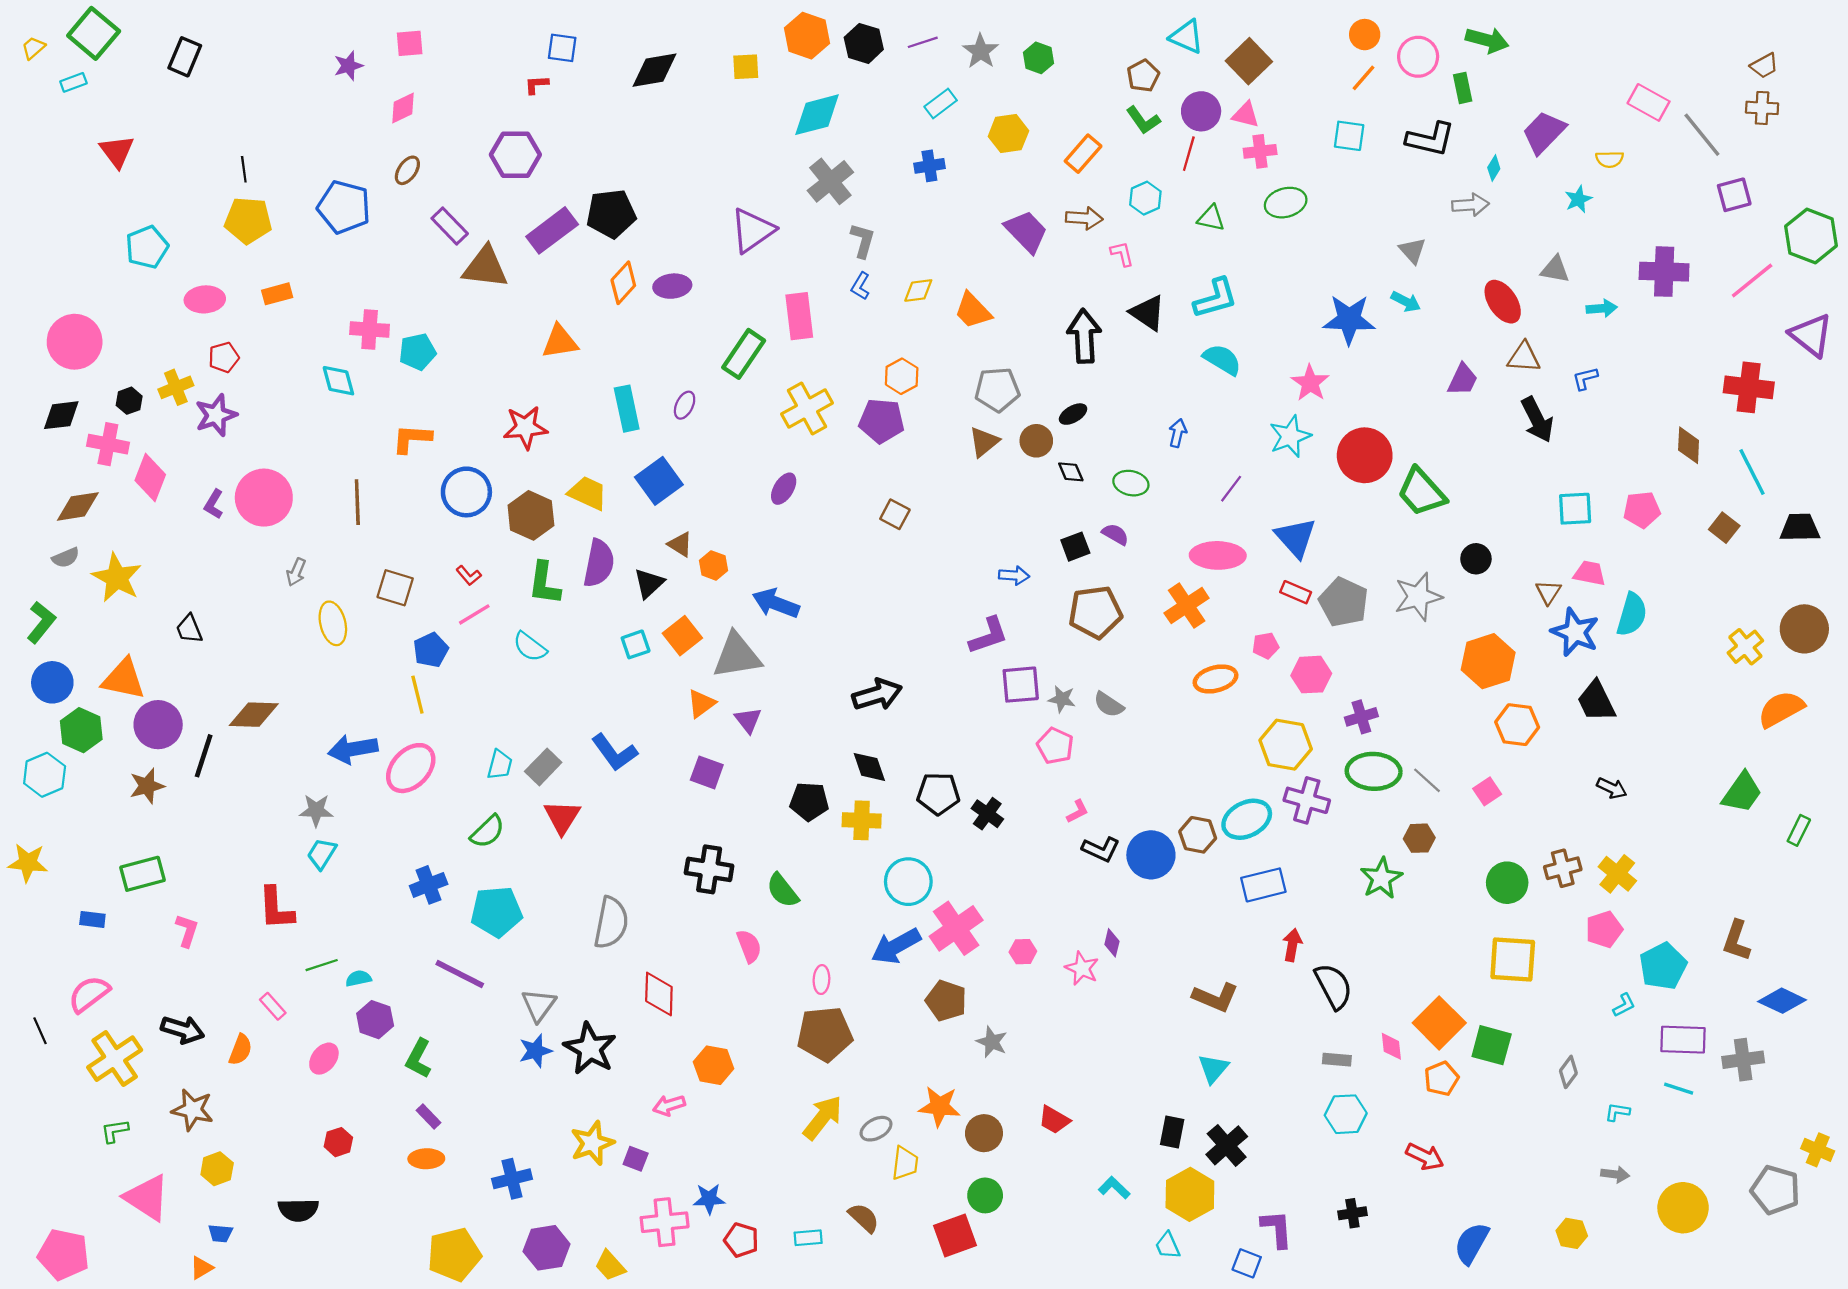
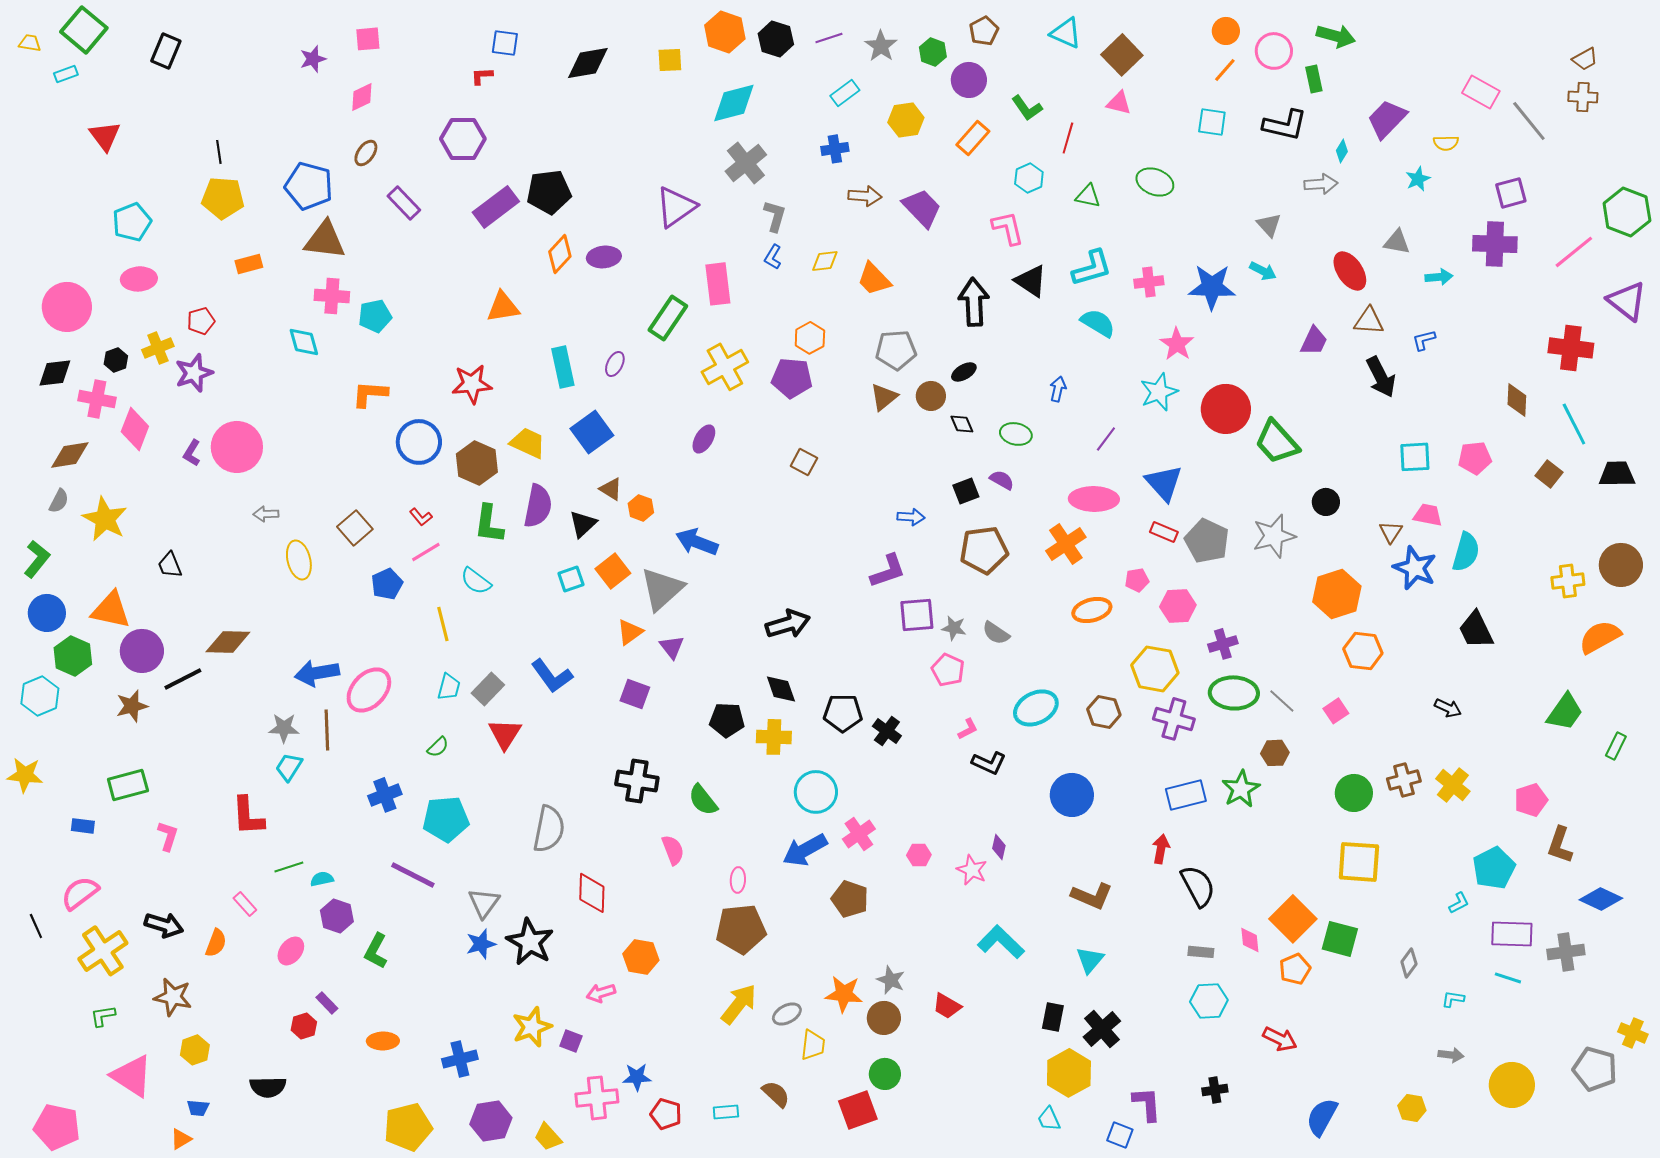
yellow trapezoid: (33, 48) -> (30, 43), turned 50
brown pentagon: (1143, 76) -> (984, 31), moved
purple circle: (1201, 111) -> (969, 80), moved
pink cross: (1260, 151) -> (1149, 282), moved
purple square: (1734, 195) -> (1511, 193), moved
green ellipse: (1286, 203) -> (1155, 182), turned 36
brown arrow: (1084, 218) -> (865, 196), moved
pink L-shape: (1122, 254) -> (1008, 228), size x1.5
brown triangle: (485, 267) -> (325, 240), moved
pink ellipse: (205, 299) -> (139, 279), moved
brown line: (357, 502) -> (327, 730), moved
gray semicircle: (66, 558) -> (59, 501), turned -40
gray arrow: (296, 572) -> (266, 514), turned 65
brown square: (395, 588) -> (355, 528), turned 32
yellow cross: (1745, 647) -> (1568, 581), turned 32
gray triangle: (737, 656) -> (662, 589), turned -33
yellow line: (417, 695) -> (443, 624), moved
black trapezoid: (1596, 701) -> (1476, 630), moved
black line: (204, 756) -> (183, 679), turned 45
cyan ellipse: (1247, 819) -> (1036, 708), moved
green semicircle: (488, 831) -> (438, 747), size x0.7
brown hexagon: (1198, 835) -> (1104, 712), moved
blue circle: (1151, 855) -> (1072, 795), moved
blue rectangle: (1263, 885) -> (1186, 795), moved
pink cross: (956, 928) -> (859, 834), size x0.7
pink pentagon: (1604, 929) -> (1531, 800), moved
gray star: (992, 1042) -> (891, 980), moved
purple rectangle: (429, 1116) -> (327, 1003), moved
cyan L-shape: (1114, 1188) -> (1001, 942), moved, size x1.6

